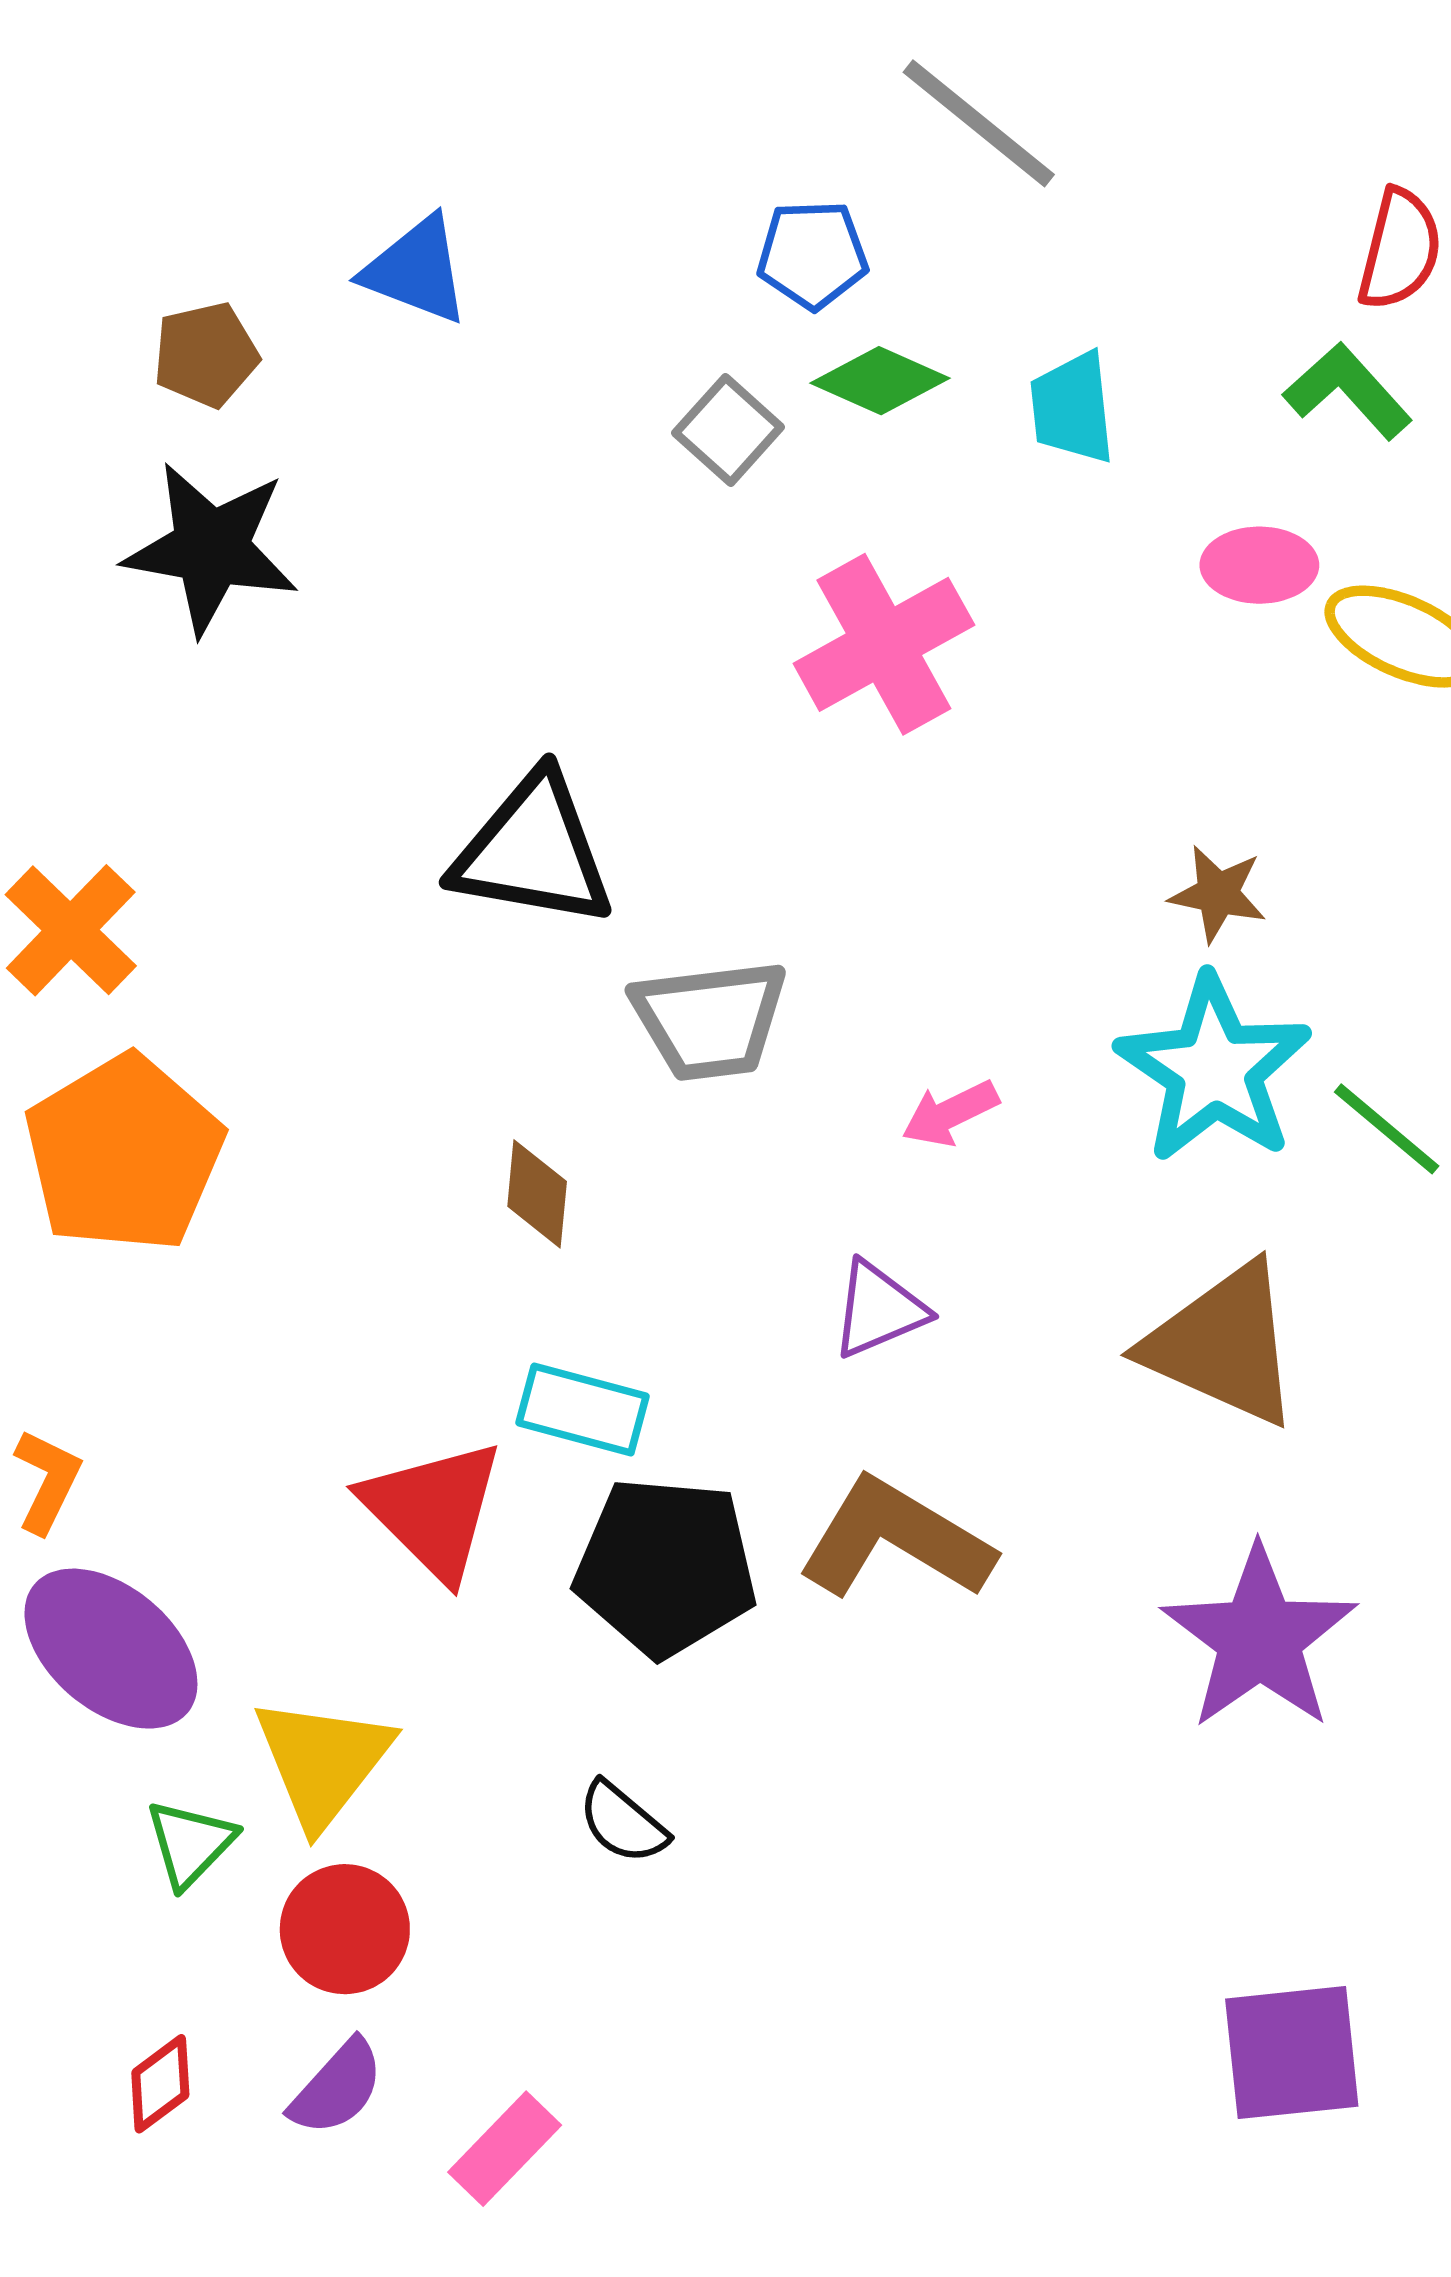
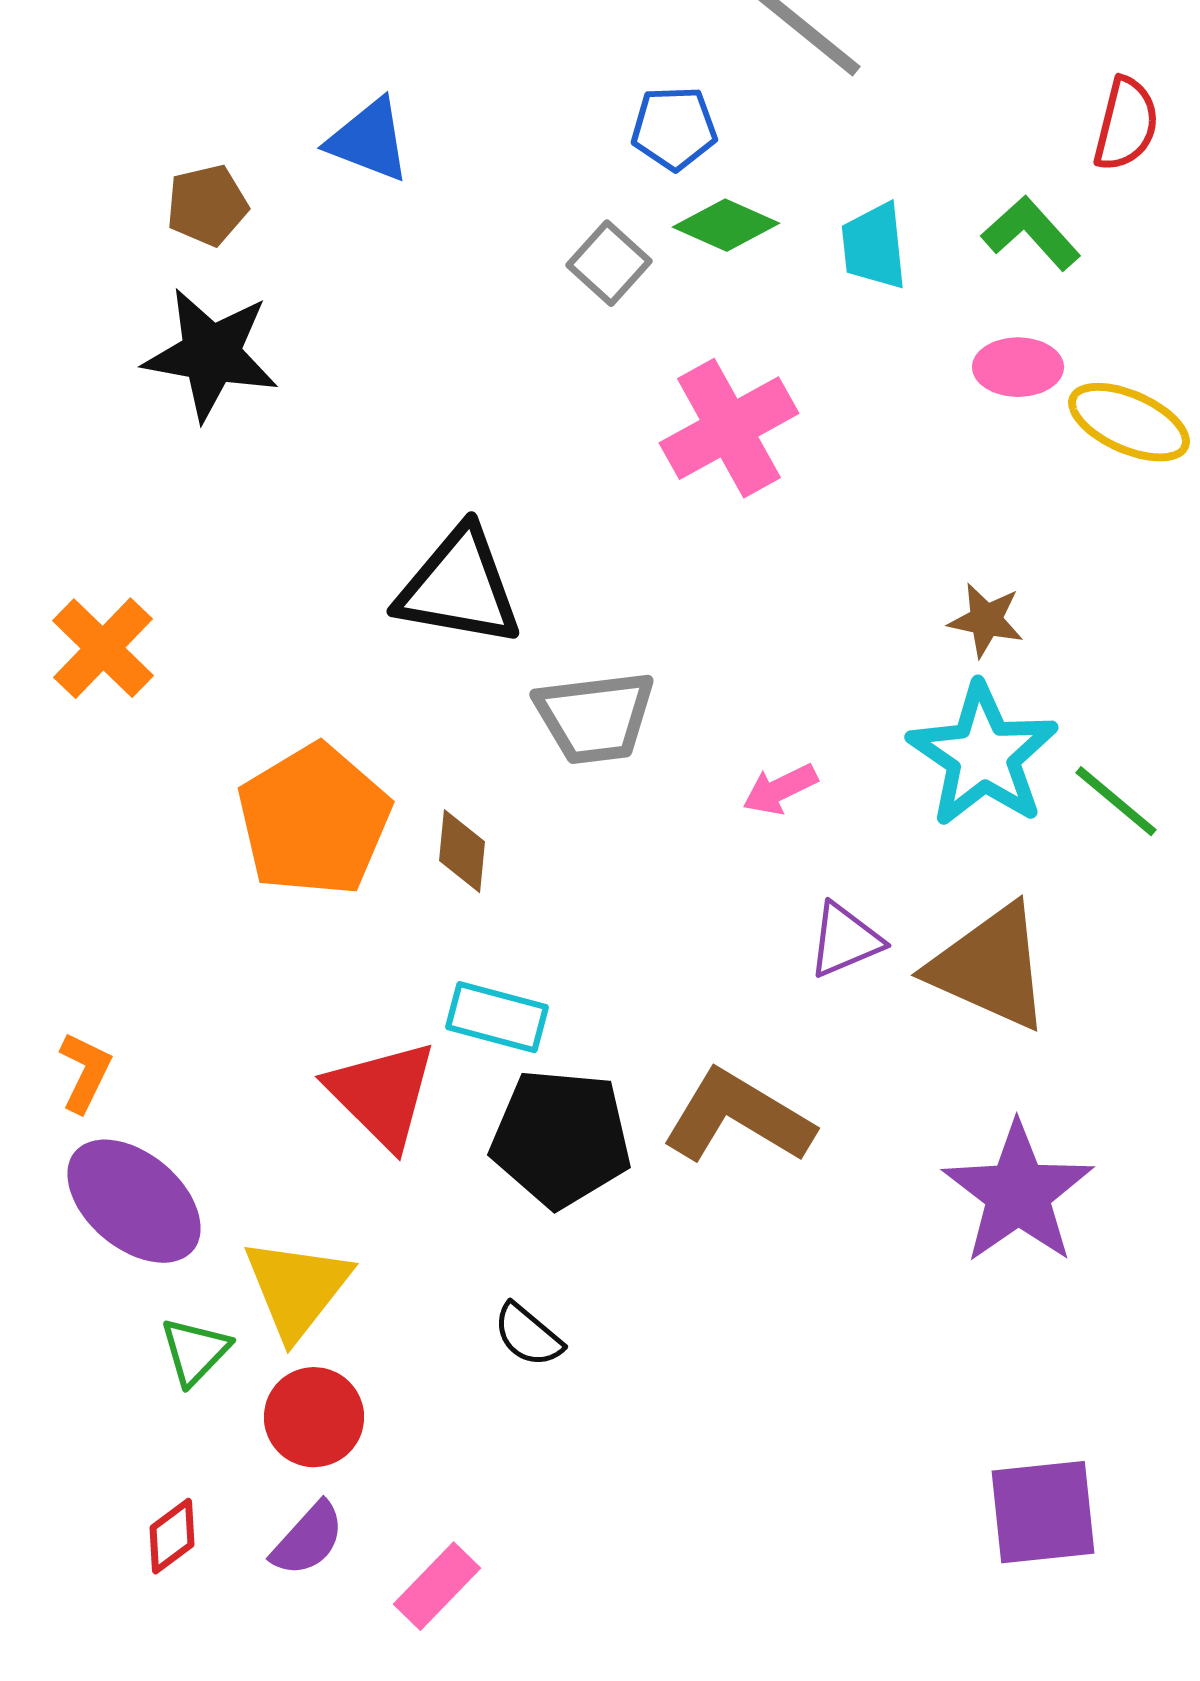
green L-shape: (1348, 391) -> (1031, 233), moved
orange pentagon: (124, 1154) -> (314, 820), moved
purple triangle: (879, 1309) -> (845, 940), moved

